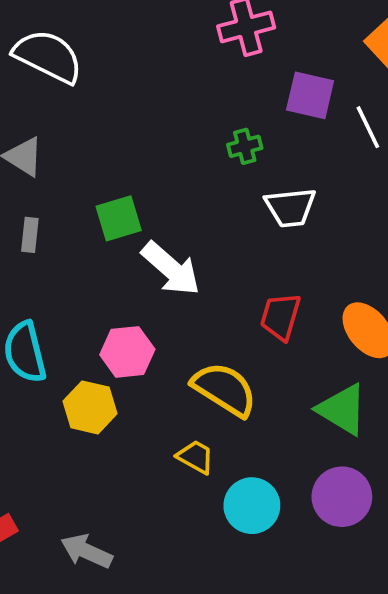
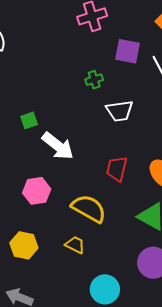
green square: (119, 218) -> (29, 120), size x0.7
yellow hexagon: (90, 407) -> (24, 245), moved
cyan circle: (252, 506) -> (105, 289), moved

